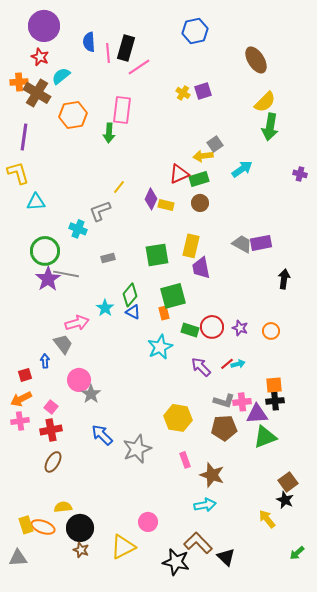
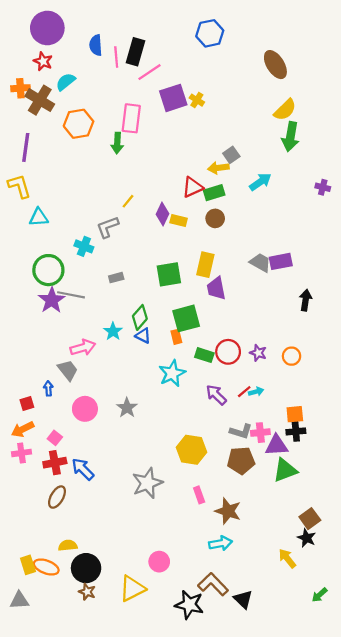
purple square: (203, 91) -> (173, 98), moved, size x1.5
gray star: (91, 394) -> (127, 408), moved
blue arrow: (102, 435) -> (83, 469), moved

